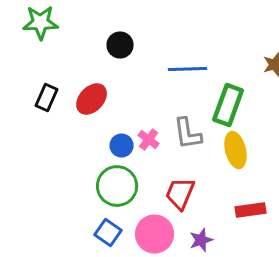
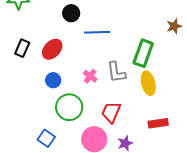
blue line: (188, 69) -> (97, 32), moved
blue circle: (122, 146) -> (53, 80), moved
blue square: (108, 233) -> (46, 138), moved

